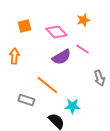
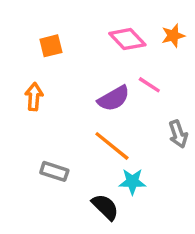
orange star: (83, 20) -> (173, 36), moved
pink diamond: (56, 32) -> (127, 39), moved
orange line: (47, 85) -> (112, 146), moved

